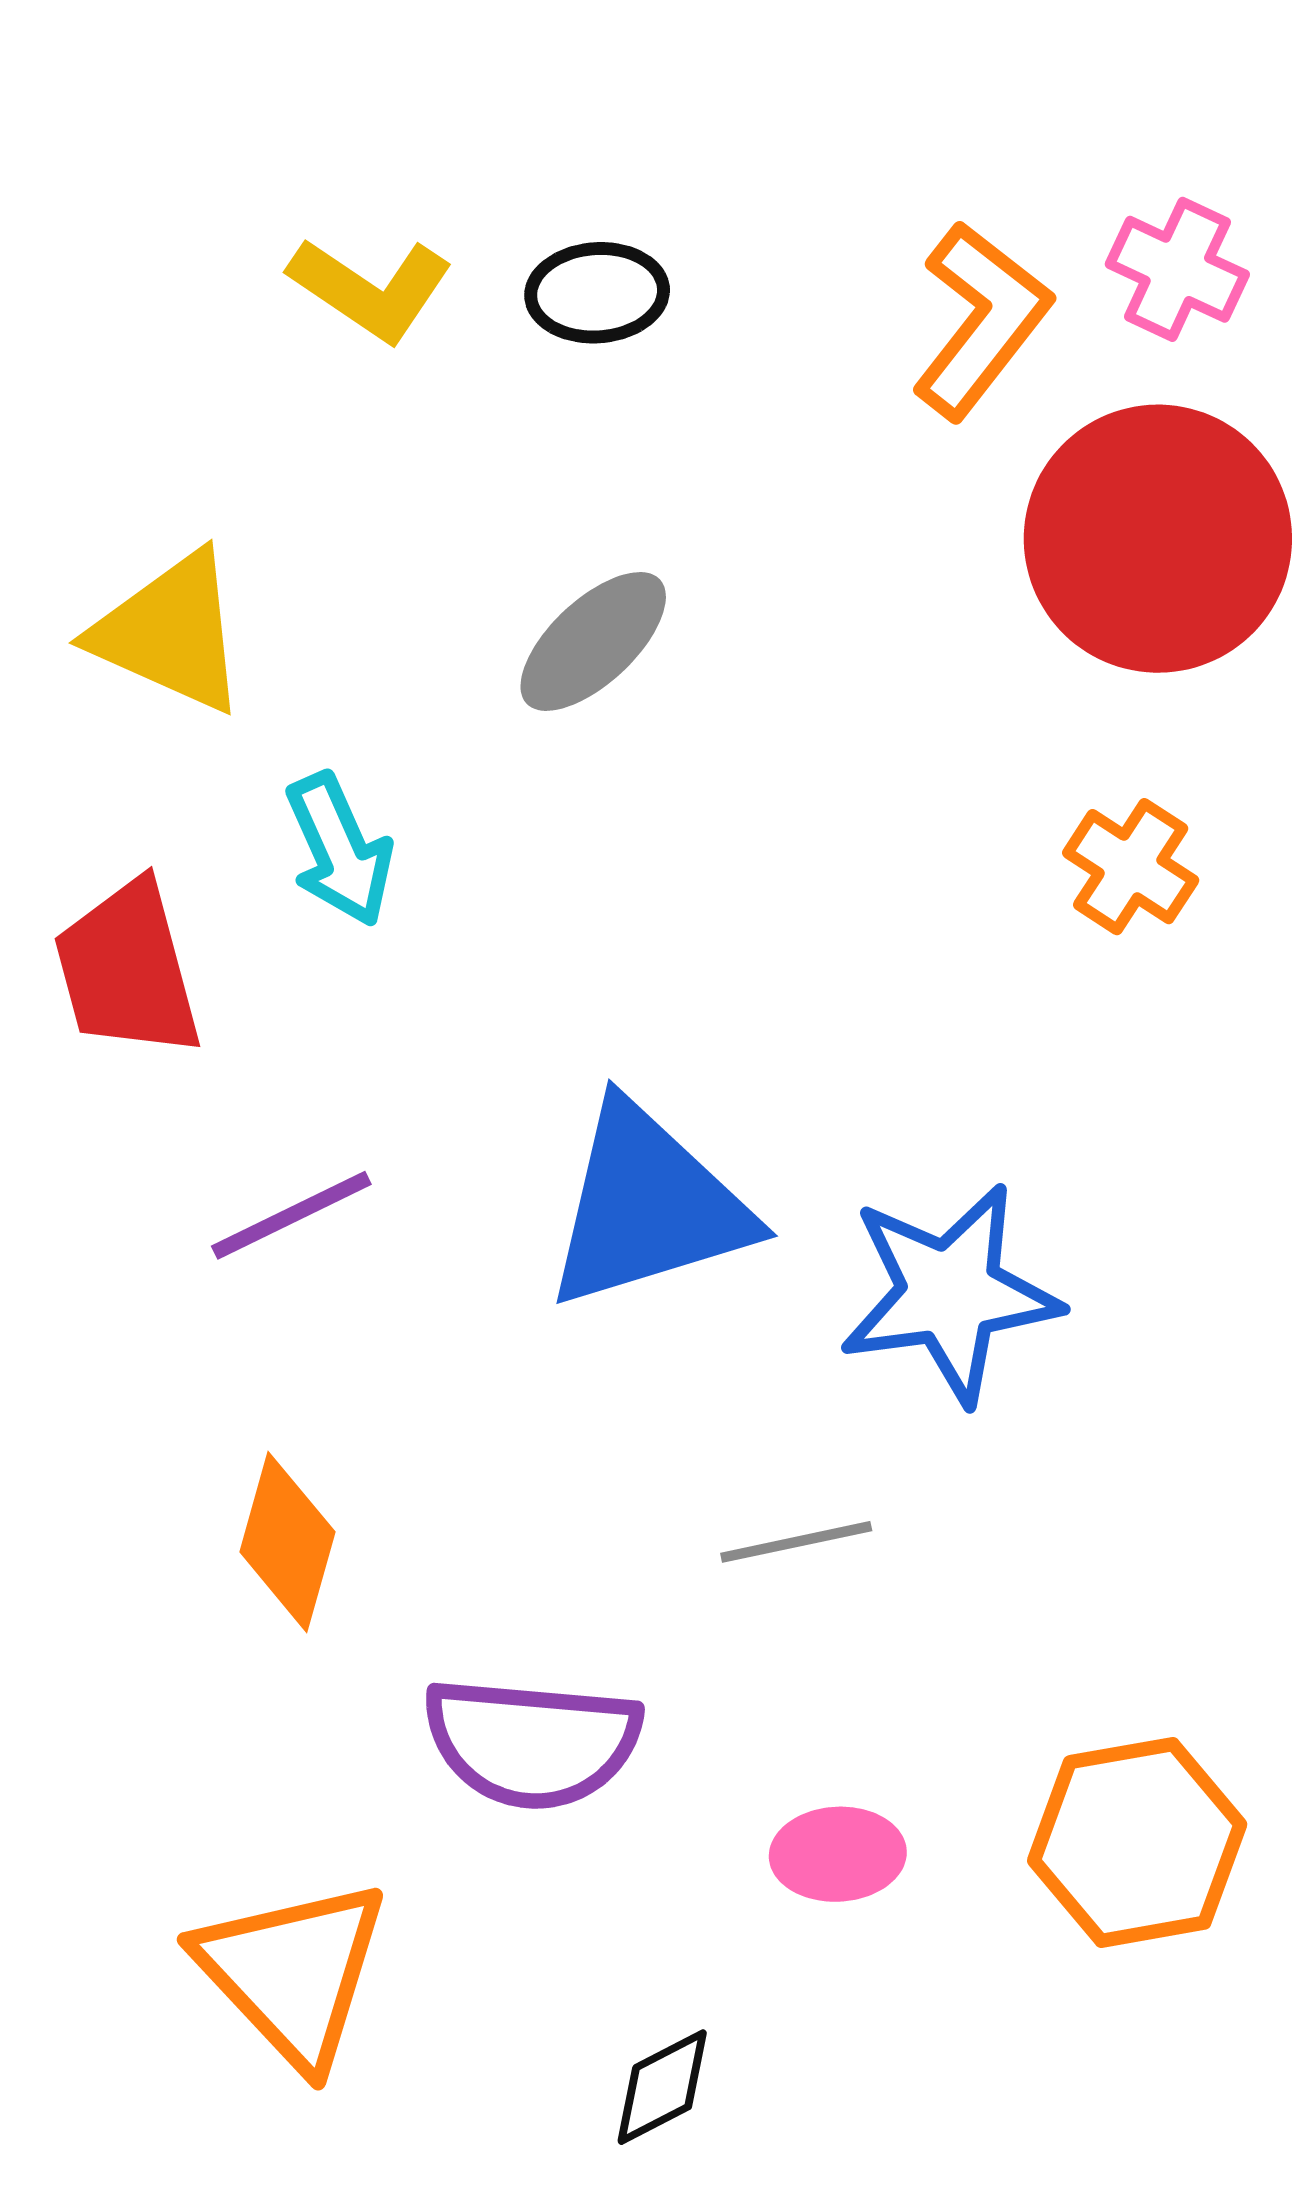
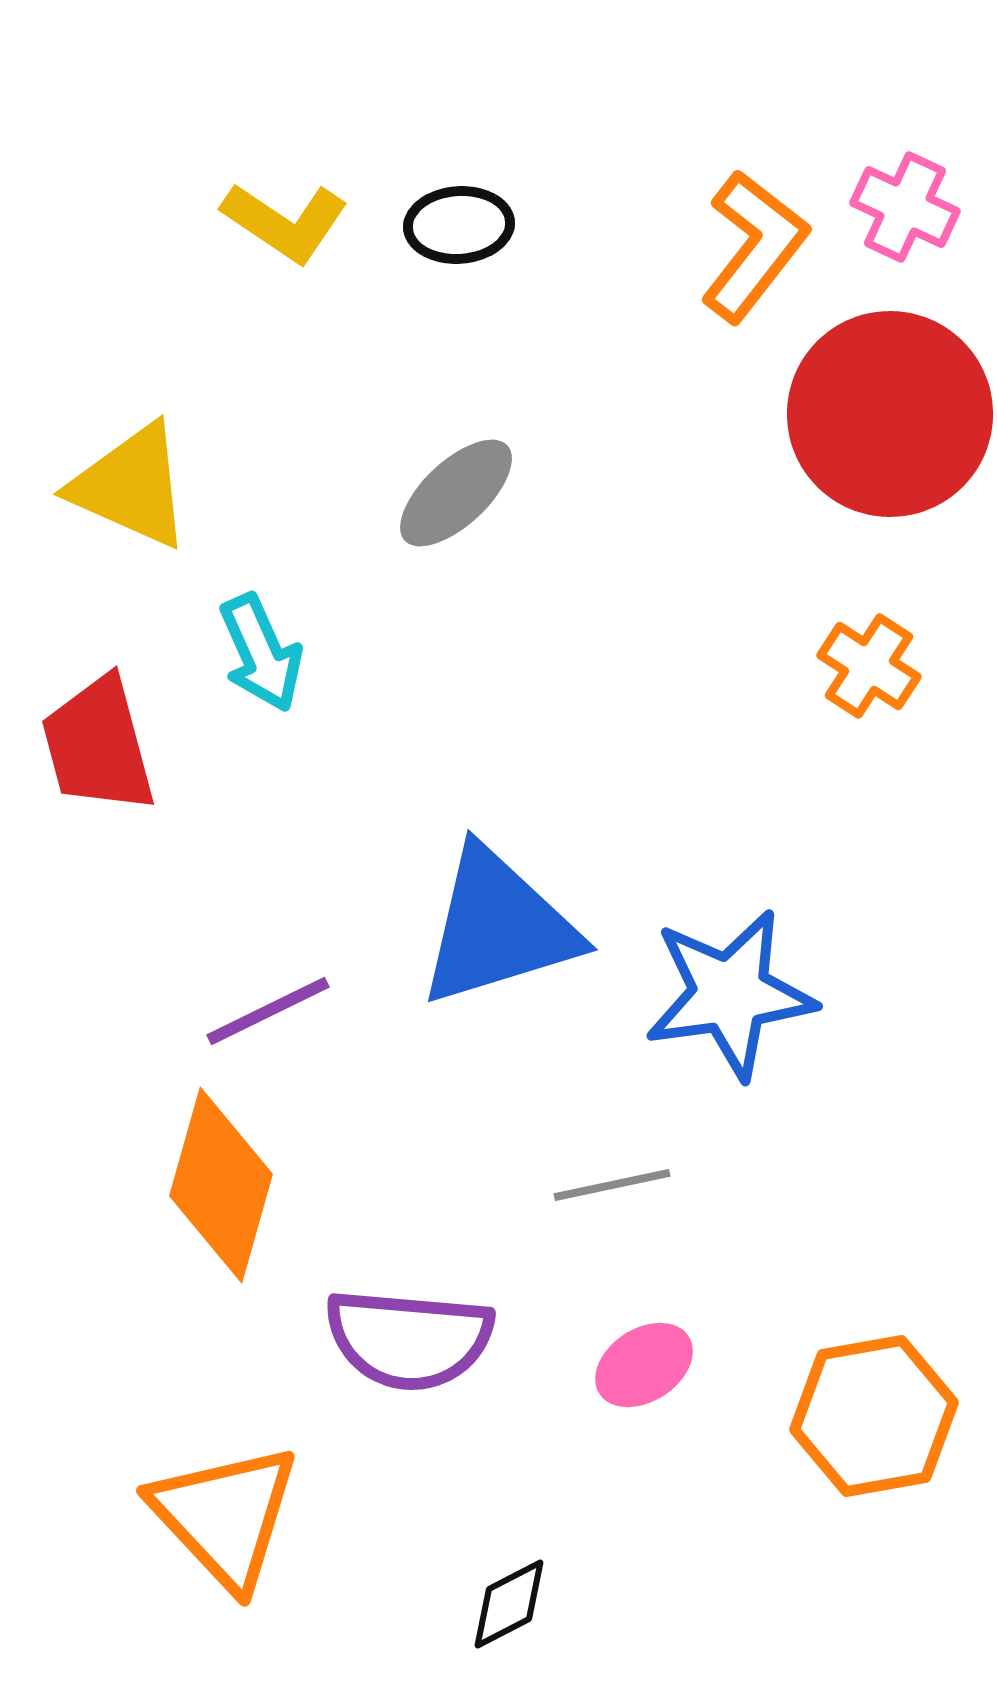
purple line: (291, 1215) -> (268, 1011), moved
orange diamond: (287, 1542) -> (221, 1185), size x1.4
pink ellipse: (838, 1854) -> (644, 1365), moved, turned -30

